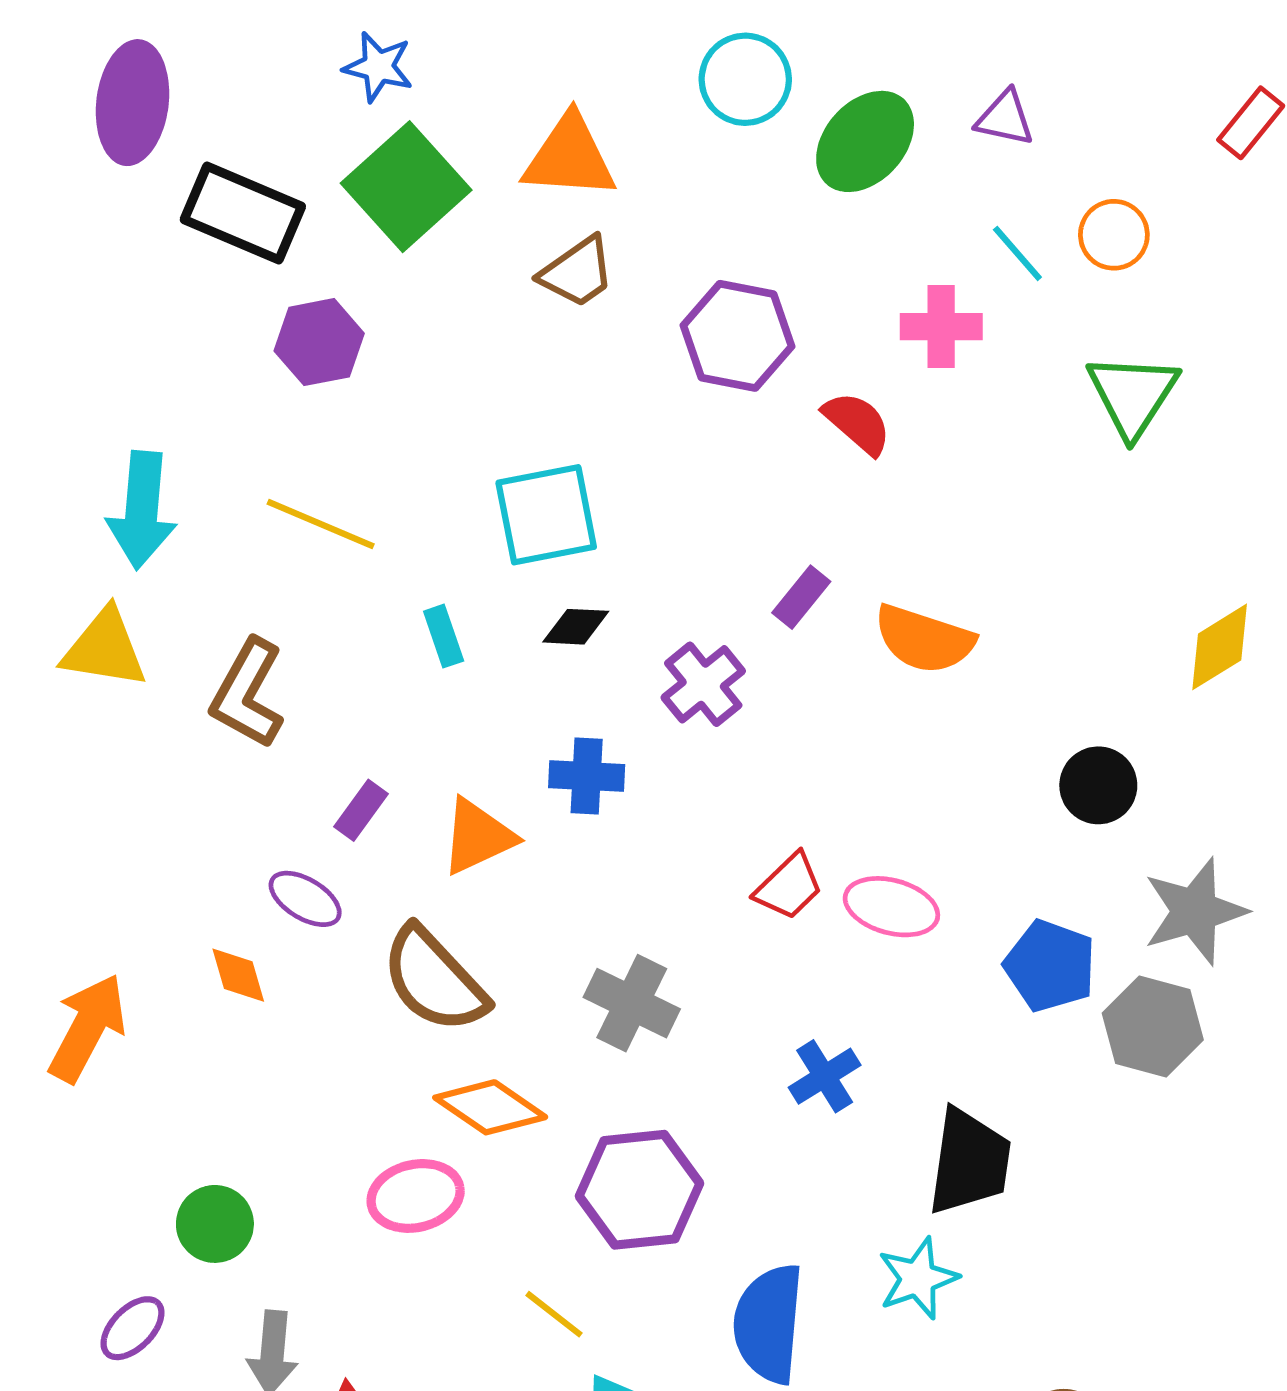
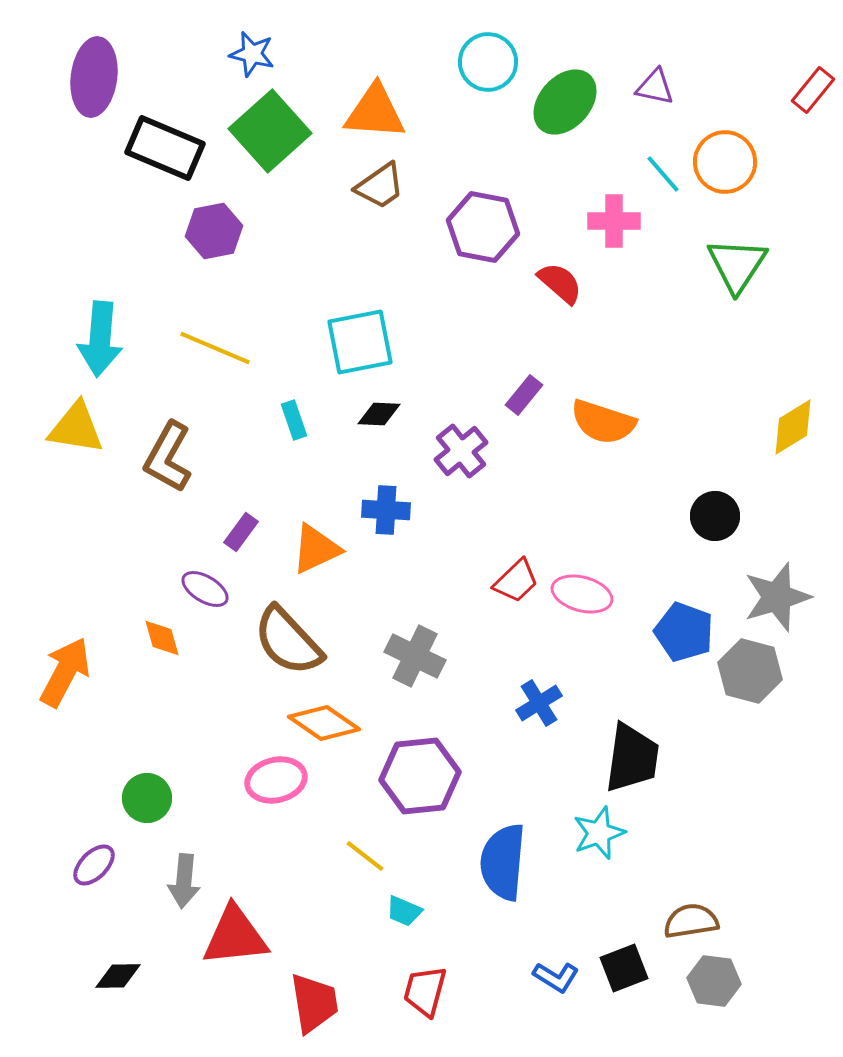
orange circle: (1114, 235) -> (725, 162), size x1.4

